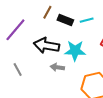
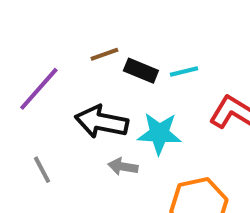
brown line: (47, 12) -> (104, 54), turned 40

